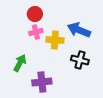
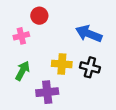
pink cross: (36, 32) -> (21, 36), moved
yellow cross: (55, 40) -> (62, 64), moved

